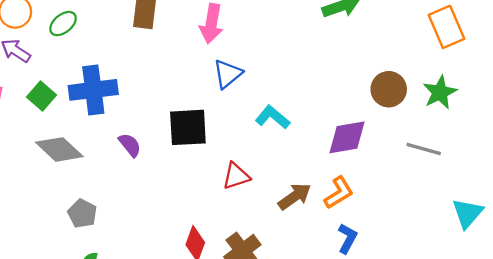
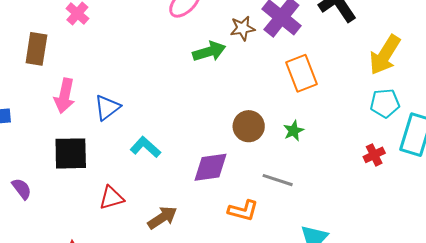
pink arrow: (211, 24) -> (64, 96), moved
green star: (440, 92) -> (294, 131), size x0.7
purple semicircle: (130, 145) -> (22, 189), moved
orange L-shape: (339, 193) -> (243, 211), moved, turned 44

